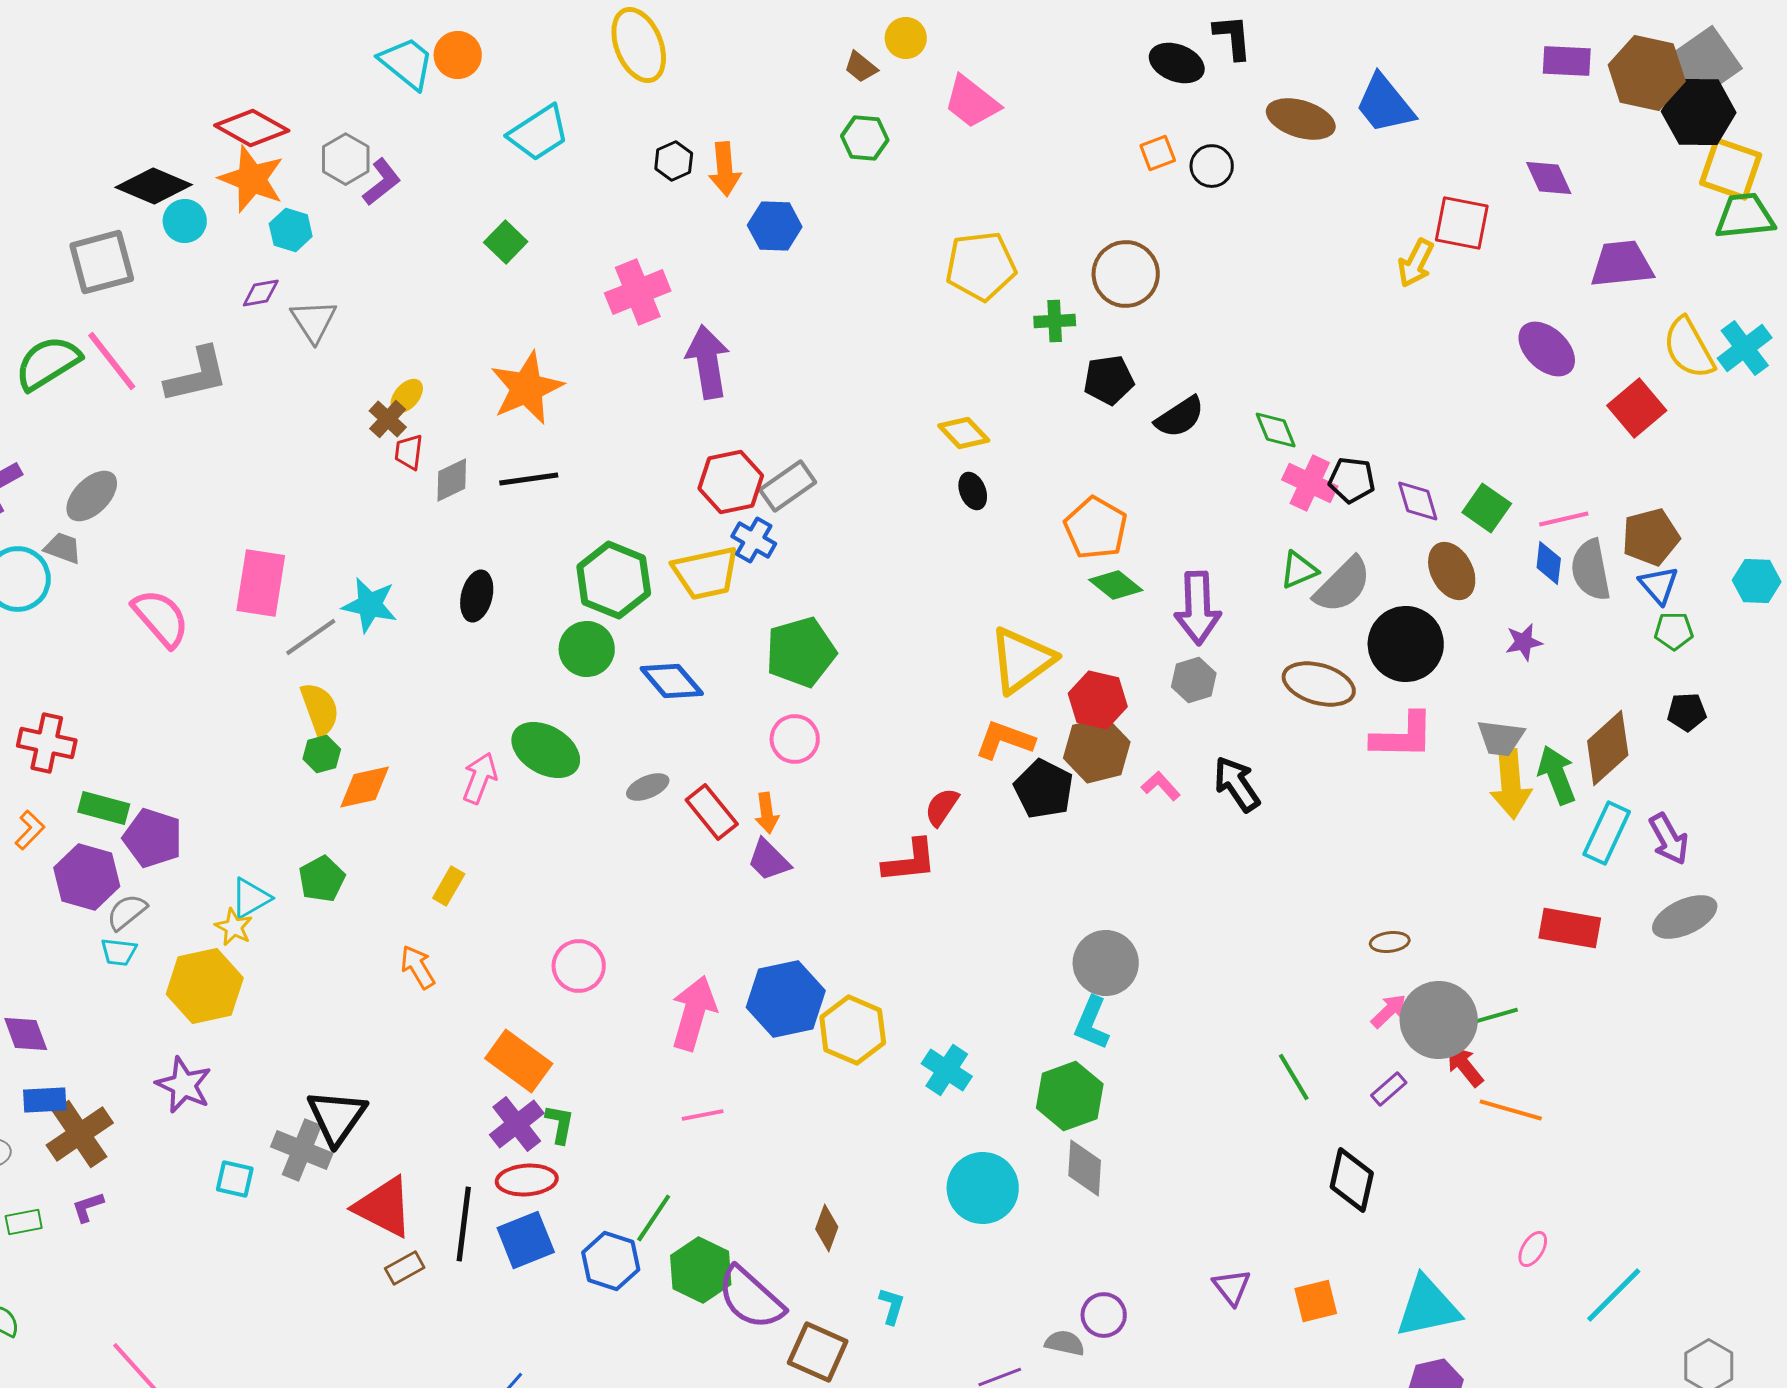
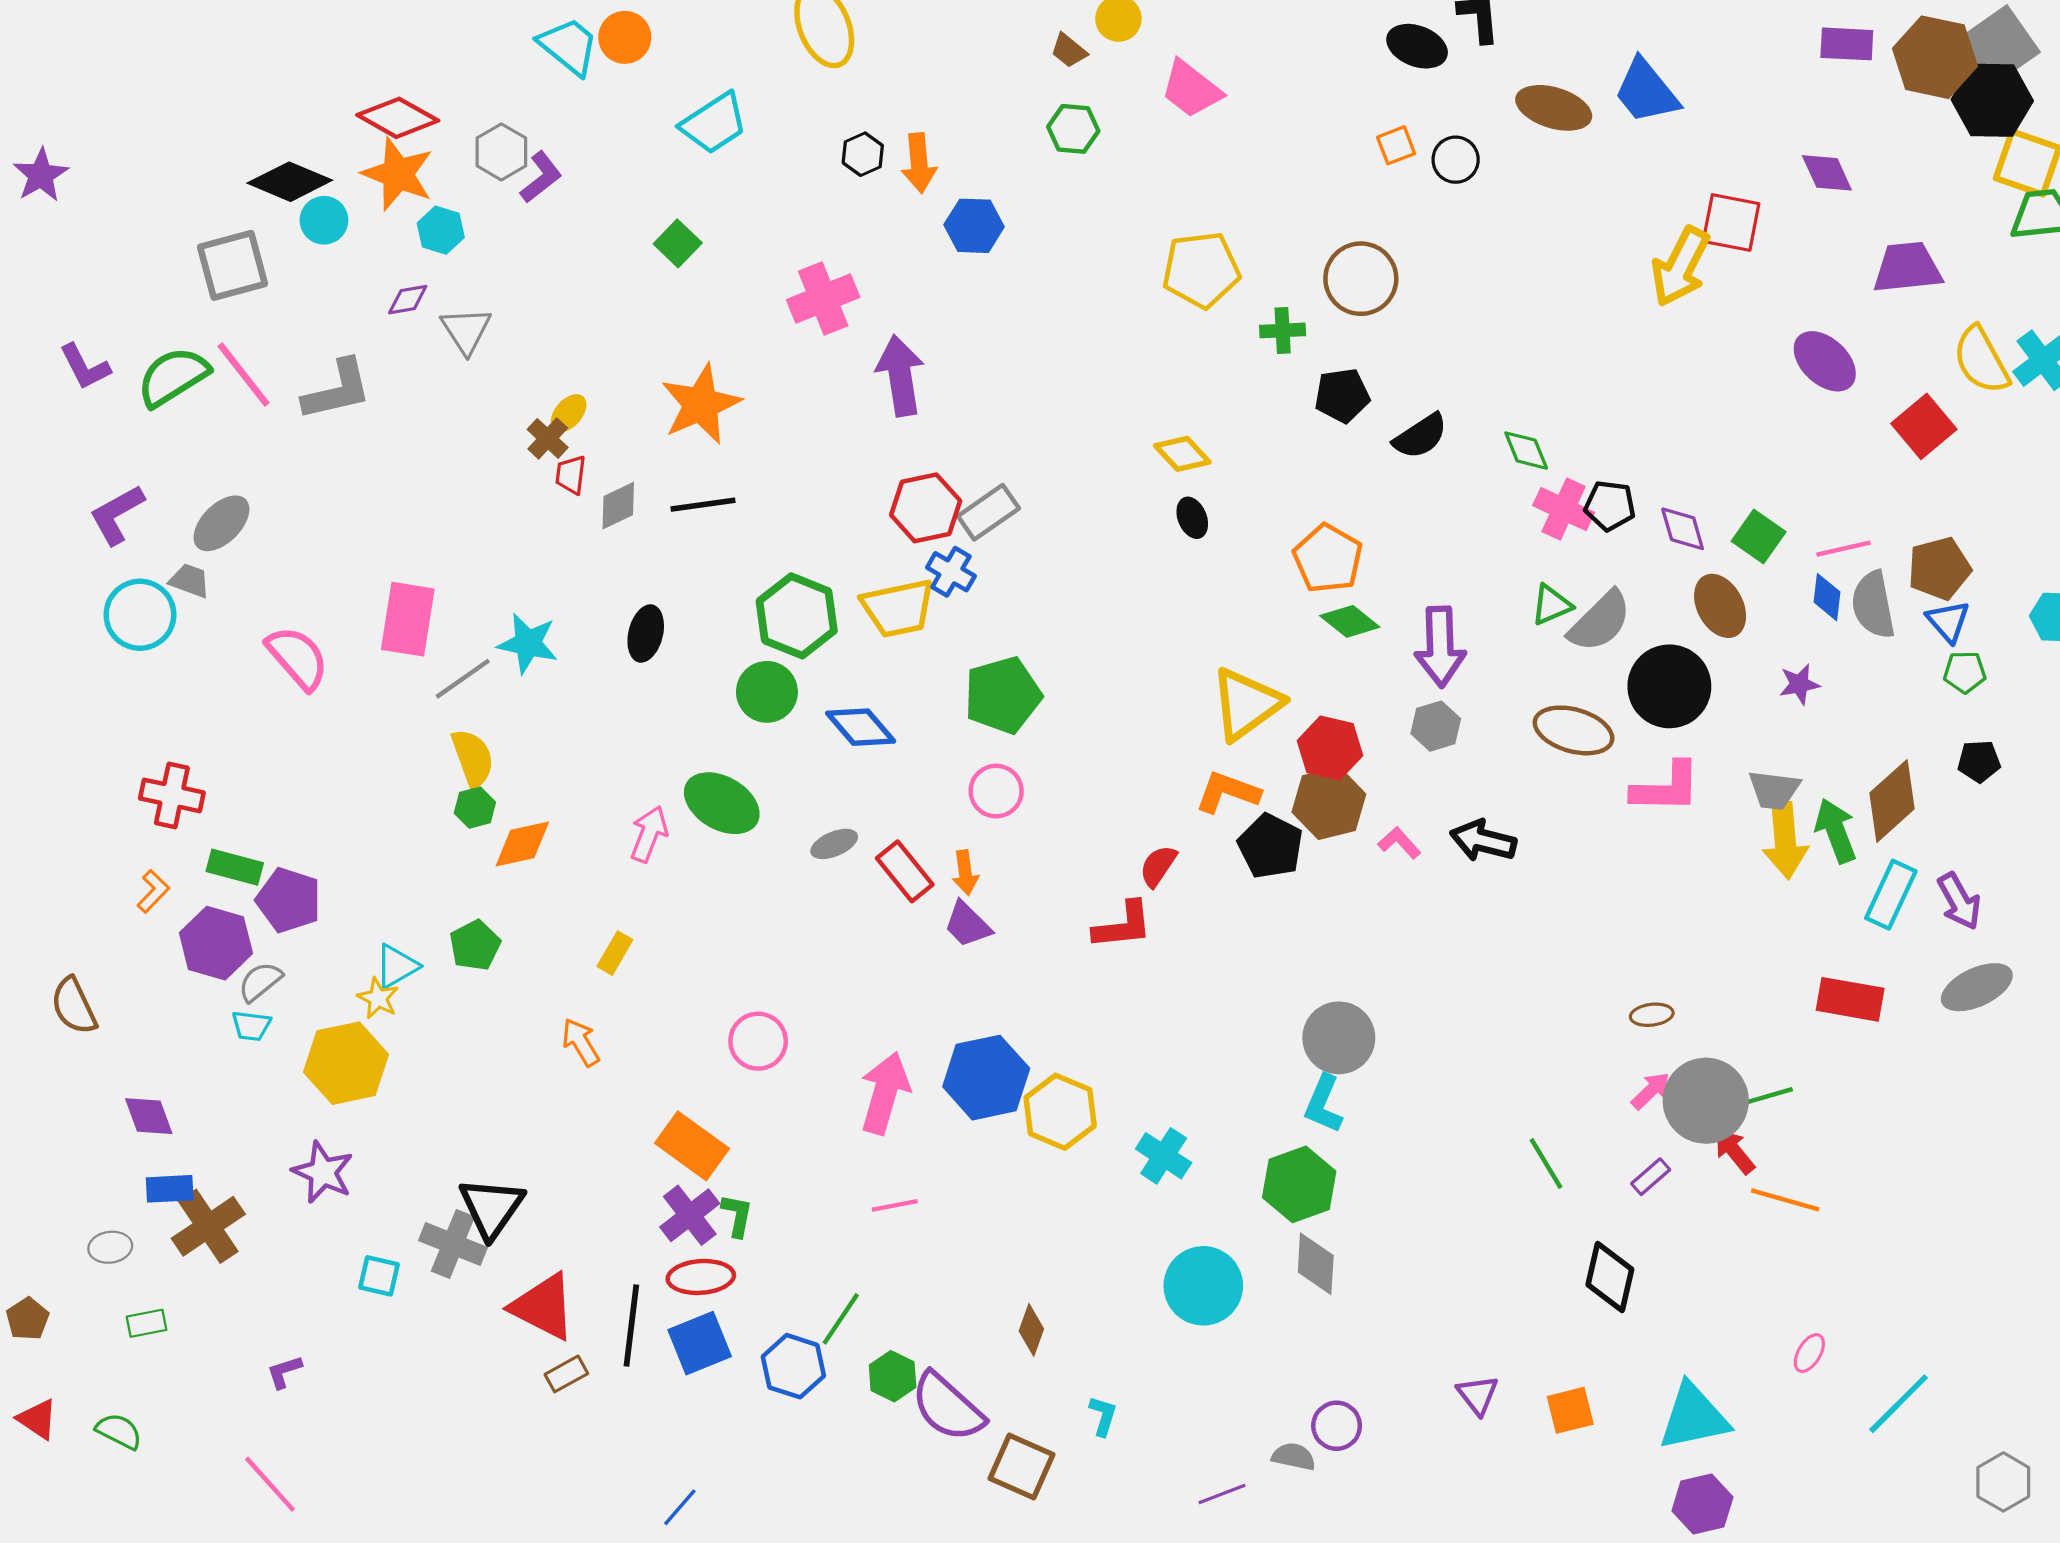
yellow arrow: (1416, 263) -> (1680, 267), size x1.5
black arrow: (1237, 784) -> (1483, 841), turned -42
purple L-shape: (88, 1207) -> (284, 1372), moved
green hexagon: (701, 1270) -> (893, 1376), size x0.7

